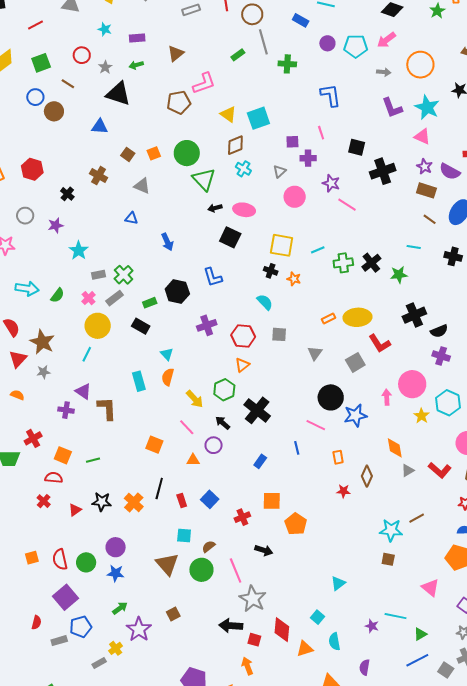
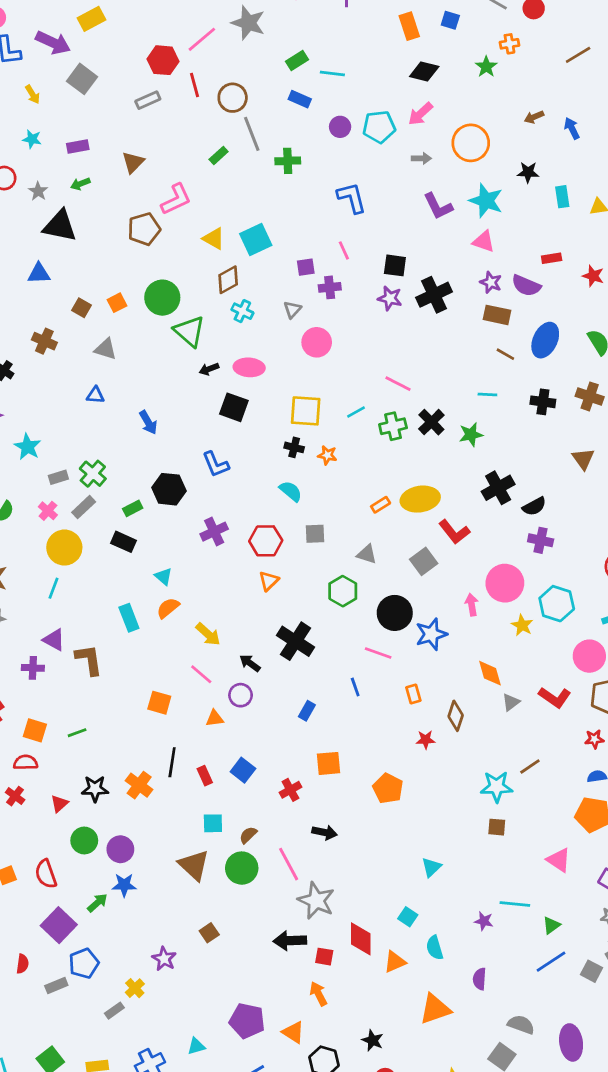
purple star: (331, 183) -> (390, 298), moved
pink line: (347, 205) -> (398, 384), moved
gray triangle: (315, 353) -> (367, 554), turned -42
orange semicircle: (168, 377) -> (168, 608), turned 42
green hexagon: (224, 390) -> (343, 591), moved
orange pentagon: (296, 524) -> (388, 788), moved
green circle: (86, 562) -> (84, 840), moved
green arrow: (120, 608) -> (97, 903), moved
purple star: (139, 629) -> (164, 959), size x0.7

